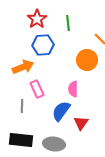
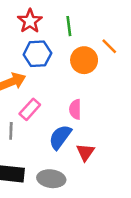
orange circle: (87, 60) -> (84, 60), moved
pink rectangle: (37, 89) -> (30, 109), turned 66

